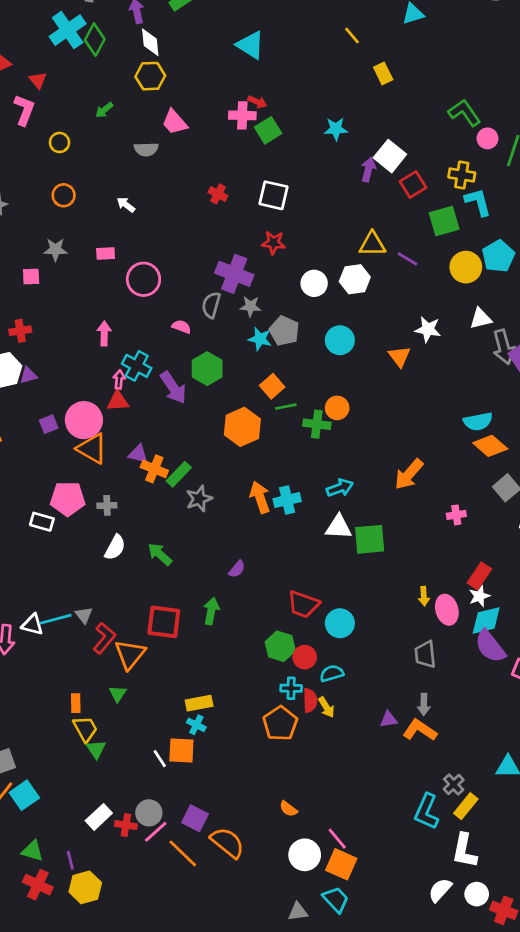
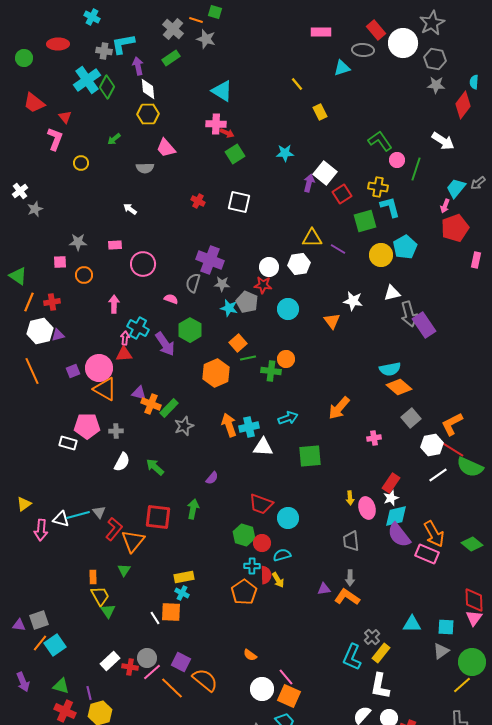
pink cross: (242, 115) -> (216, 124), moved
orange circle: (64, 195) -> (84, 275), moved
red star: (274, 243) -> (263, 285), moved
white triangle: (339, 527) -> (263, 447), moved

